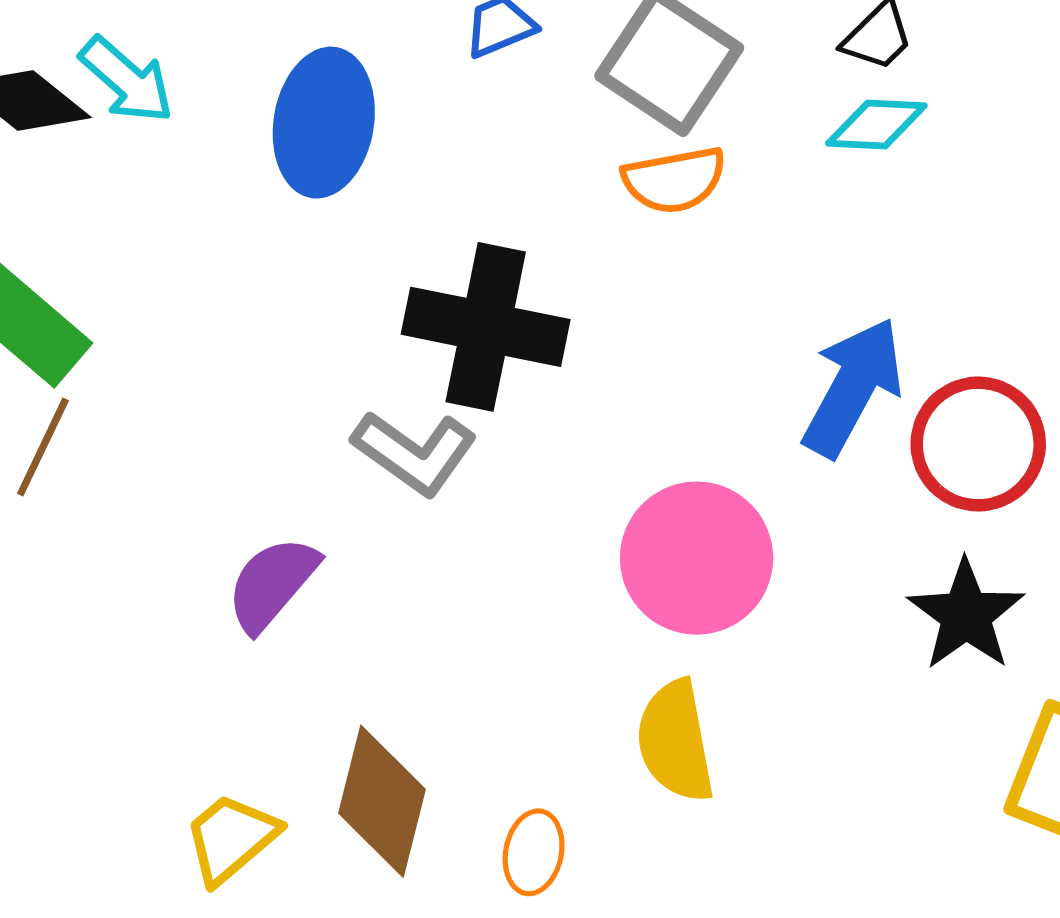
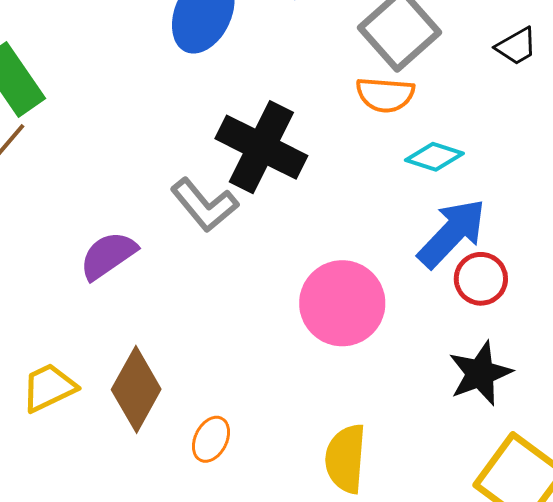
cyan diamond: (876, 125) -> (434, 157), moved
red circle: (978, 444) -> (481, 279), moved, size x0.7
yellow semicircle: (675, 741) -> (346, 459), moved

